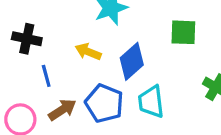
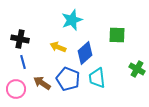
blue line: (46, 76) -> (23, 62), moved
brown arrow: (62, 110) -> (42, 83), turned -114

